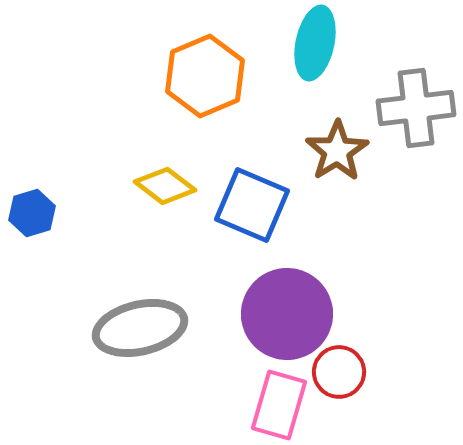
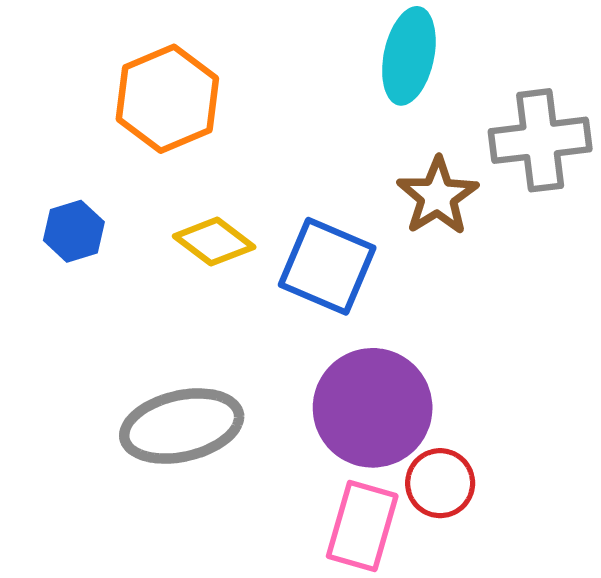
orange hexagon: (205, 76) -> (167, 99), moved
blue hexagon: (32, 213) -> (74, 231), moved

